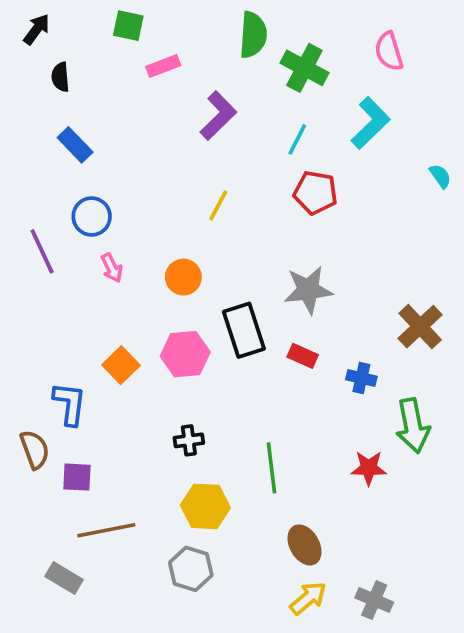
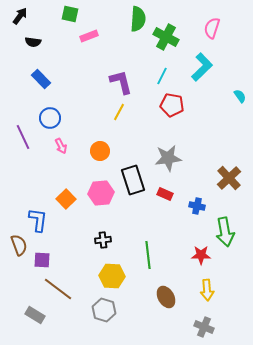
pink semicircle: (389, 51) -> (212, 28), turned 35
black semicircle: (60, 77) -> (33, 42), turned -77
purple L-shape: (218, 116) -> (121, 82), moved, turned -60
brown line: (106, 530) -> (58, 289), turned 48
yellow arrow: (308, 598) -> (207, 290), moved, turned 125

